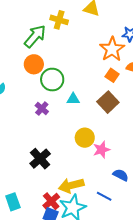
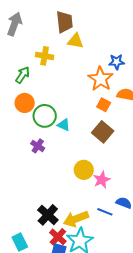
green arrow: (35, 36) -> (23, 75), size x0.7
cyan triangle: (73, 99) -> (64, 125), moved, turned 32
black cross: (40, 159) -> (48, 215), moved
blue line: (104, 196) -> (105, 212), moved

